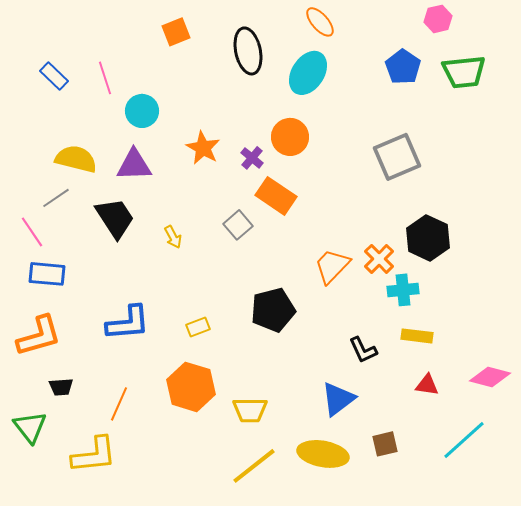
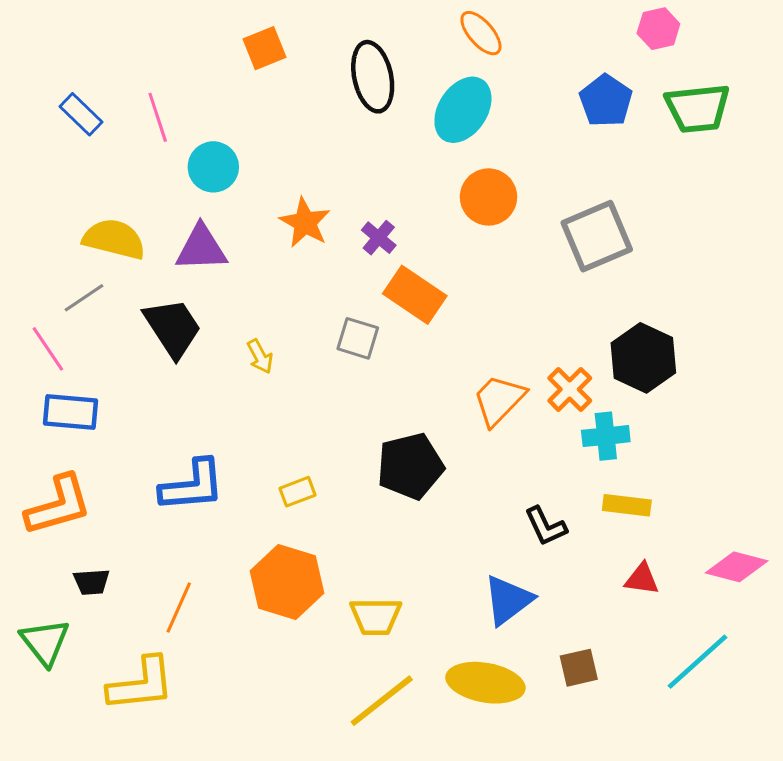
orange circle: (290, 137) -> (488, 197), moved
gray square: (238, 225) -> (358, 338), turned -32

